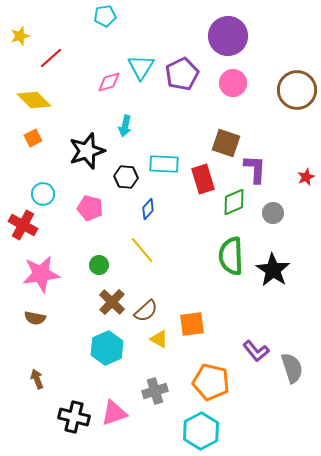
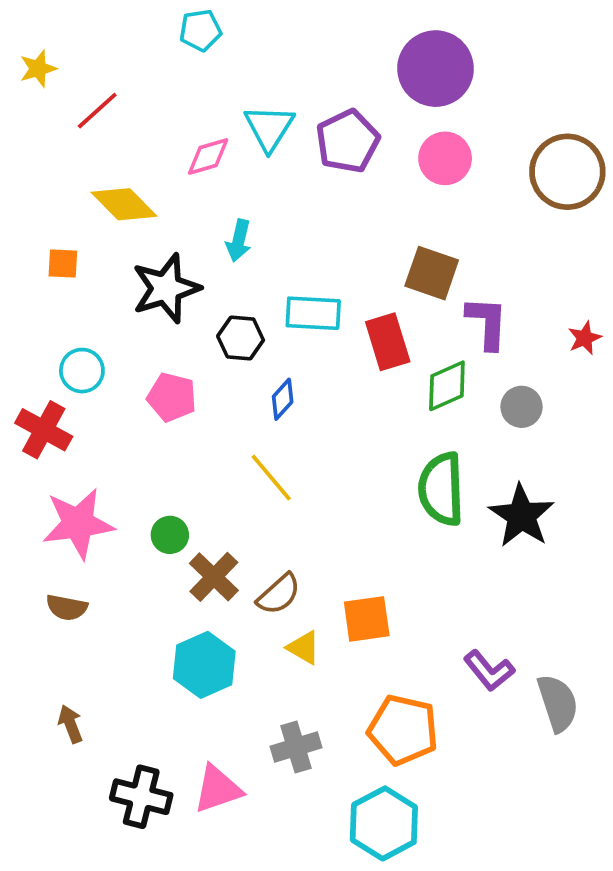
yellow diamond: (34, 100) -> (124, 204), moved
orange square: (33, 138) -> (63, 264), turned 30
green circle: (99, 265) -> (170, 535), moved

